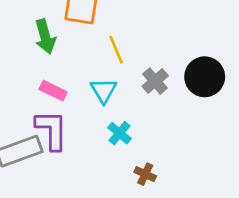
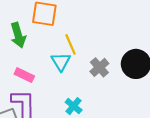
cyan triangle: (104, 91) -> (61, 62), moved

